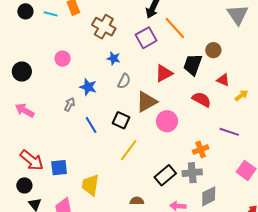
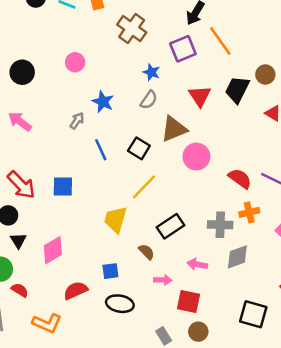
blue star: (114, 58) -> (151, 72), moved
red triangle: (164, 73) -> (200, 96), turned -42
red semicircle: (201, 99) -> (240, 179), moved
orange cross: (201, 149) -> (249, 212), moved
blue square: (59, 168) -> (63, 187), moved
black rectangle: (165, 175) -> (171, 226), moved
yellow trapezoid: (90, 185) -> (115, 220), moved
brown semicircle: (137, 201) -> (147, 252), turned 40

